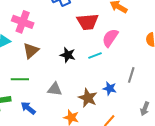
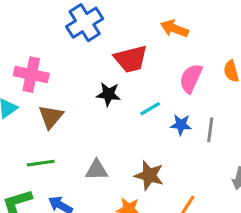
pink semicircle: (110, 38) -> (191, 78), moved
black star: (68, 55) -> (108, 94), moved
blue star: (110, 88) -> (181, 125), moved

